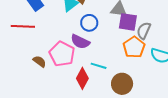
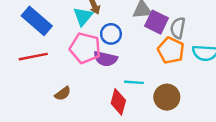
purple square: (128, 22) -> (157, 22), turned 30
pink pentagon: (62, 54) -> (85, 48), moved
brown semicircle: (40, 61) -> (63, 94), turned 120

